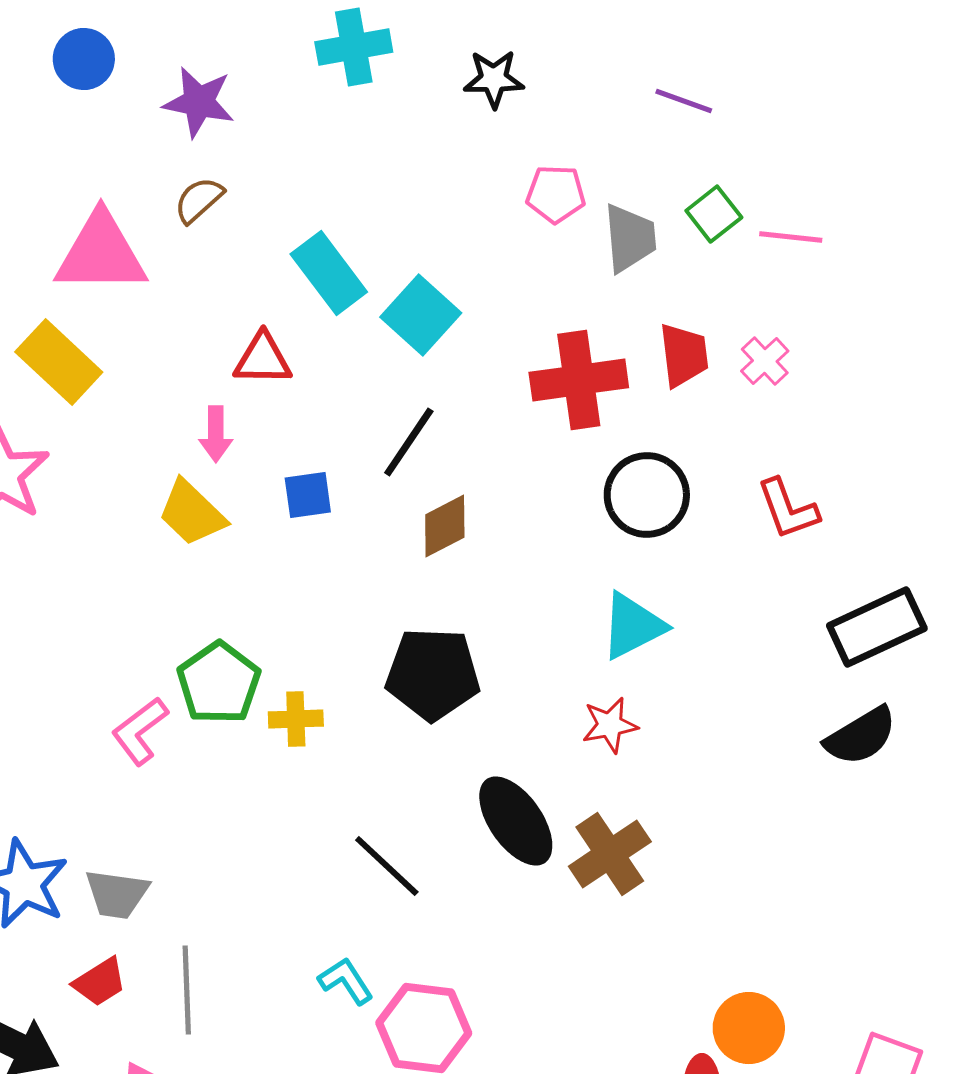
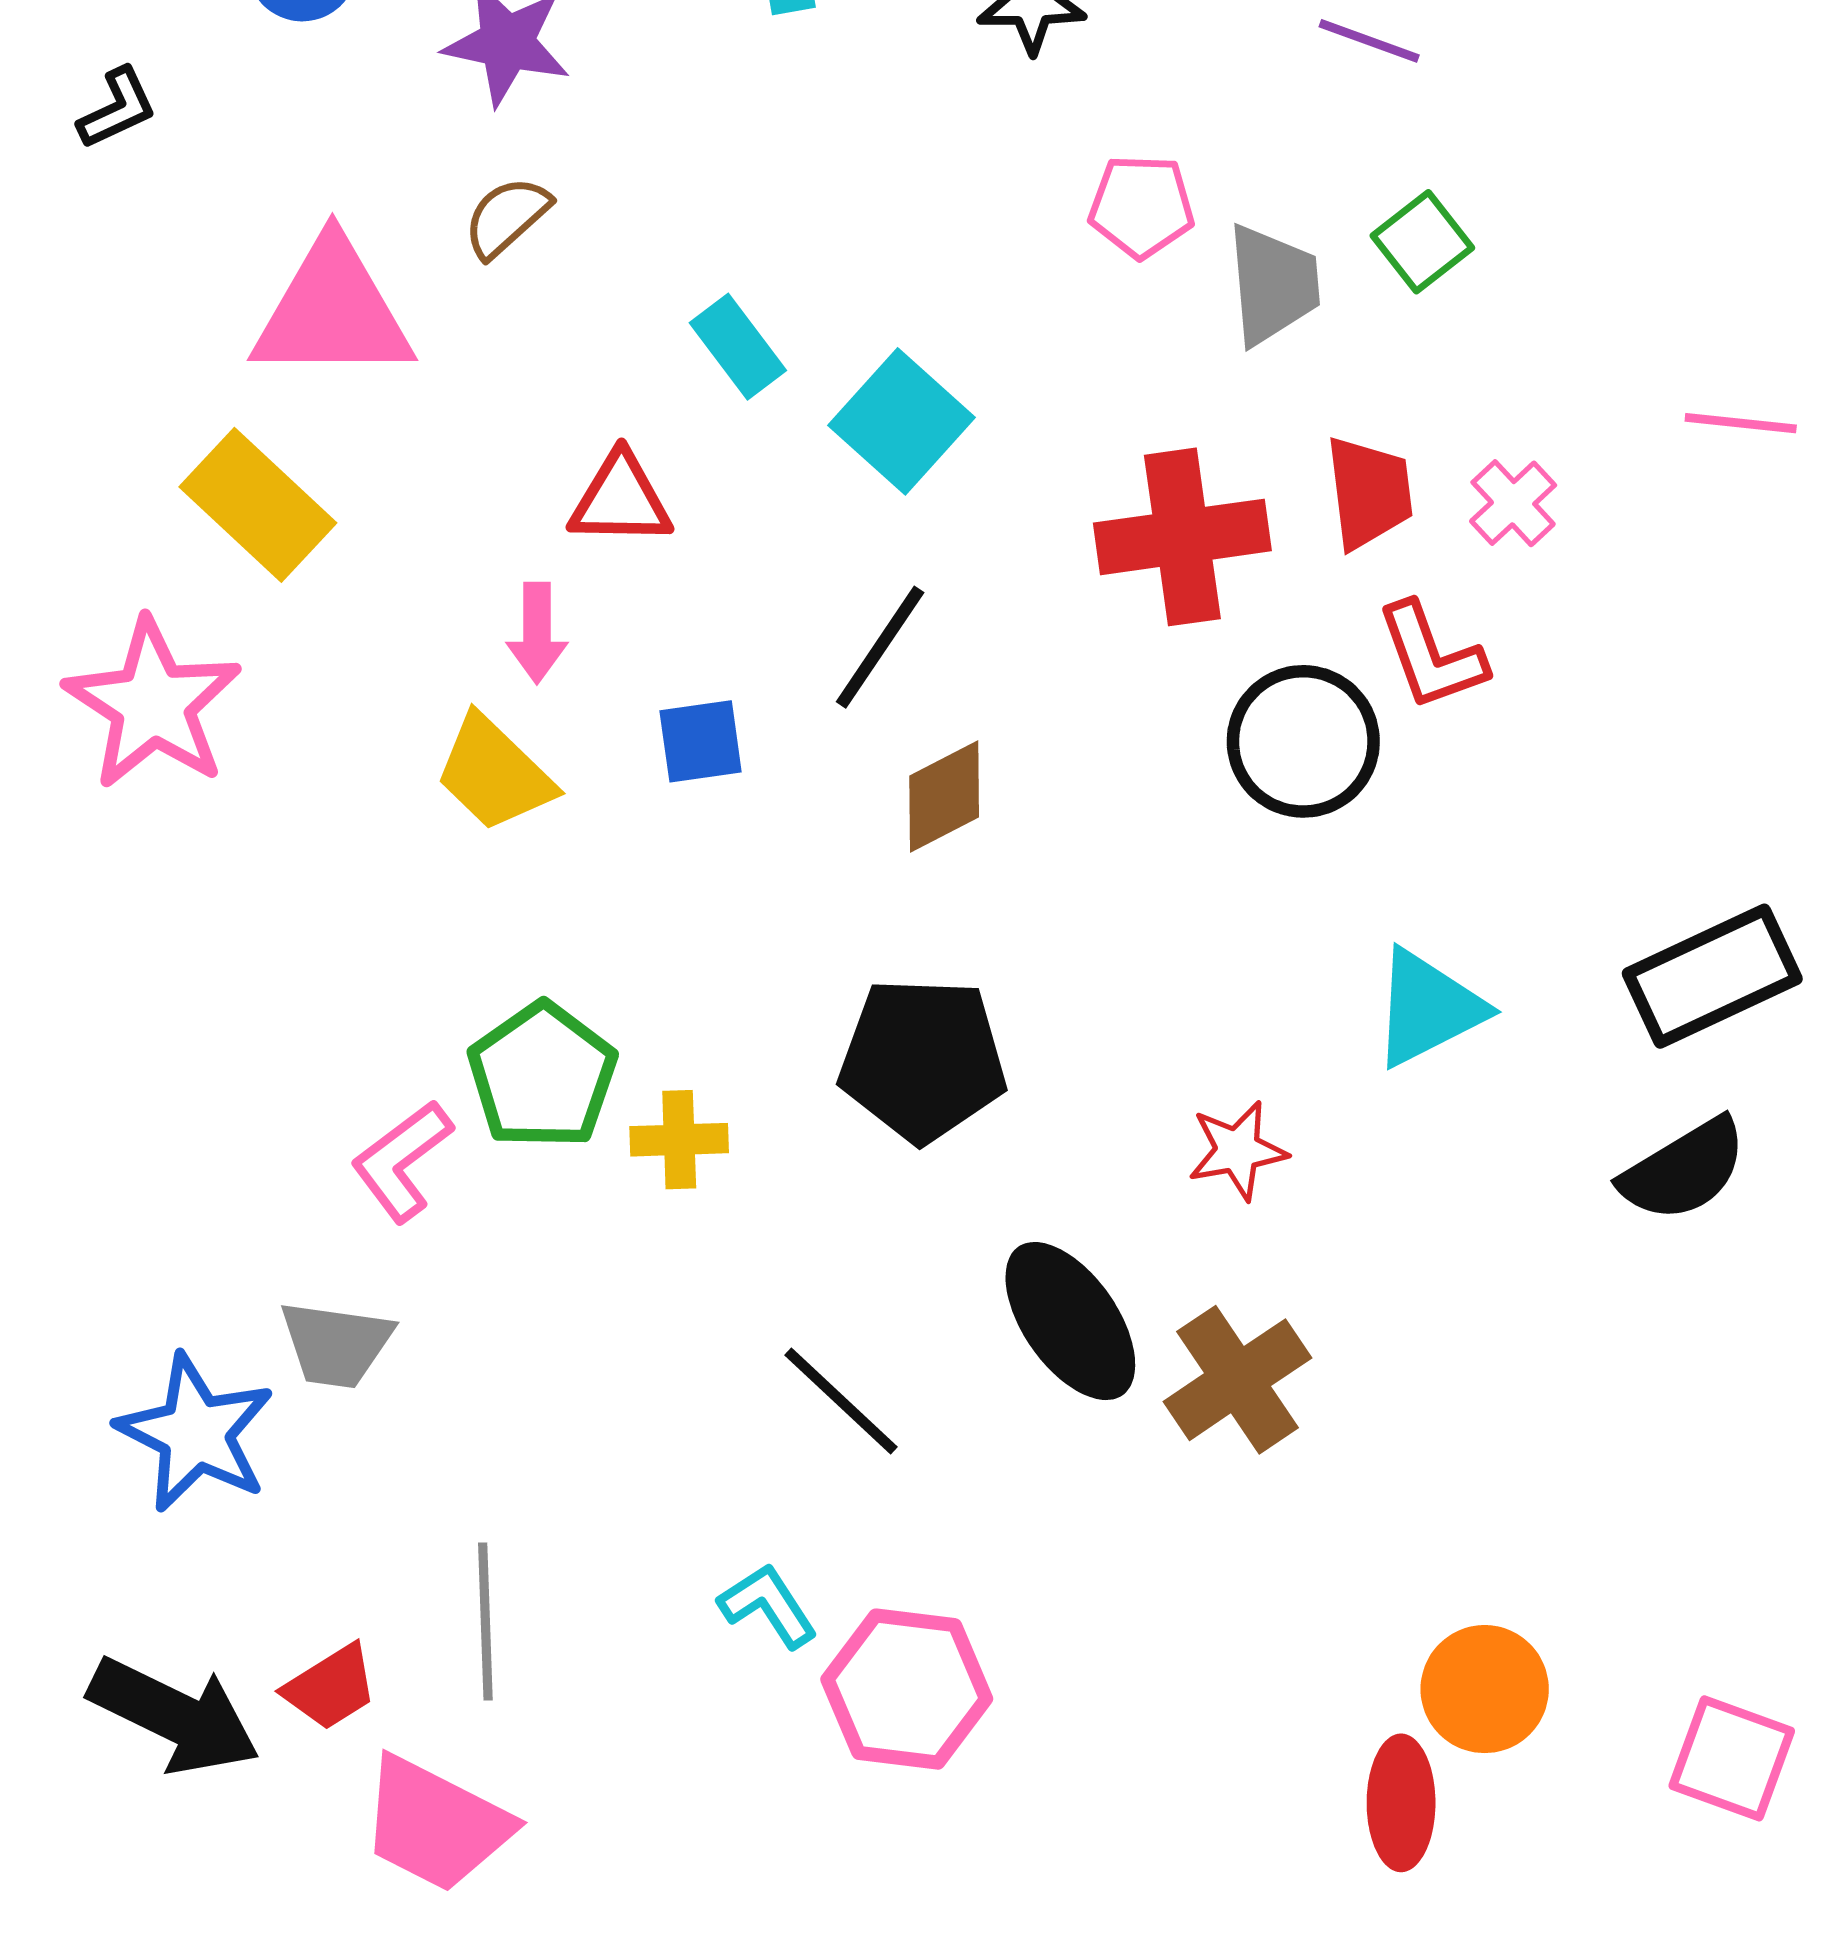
pink line: (791, 237) -> (1741, 423), moved
cyan rectangle: (329, 273) -> (738, 347), size x0.7
red L-shape: (788, 509) -> (1431, 656), moved
cyan triangle: (633, 626) -> (1428, 1008), moved
gray trapezoid: (117, 894) -> (336, 1344), moved
red trapezoid: (100, 982) -> (331, 1687), moved

